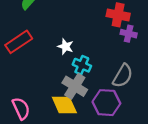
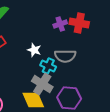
purple cross: (129, 34) -> (60, 24), moved, turned -32
gray semicircle: (123, 76) -> (65, 56), moved, turned 60

